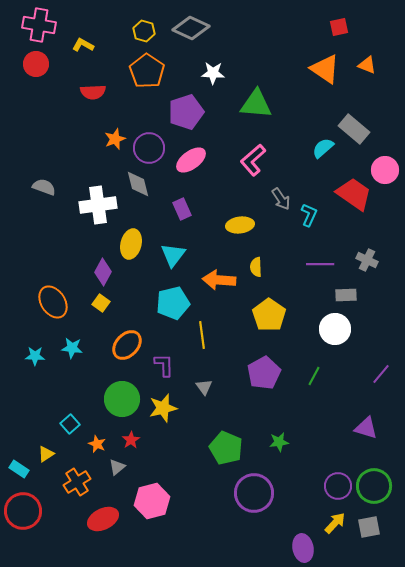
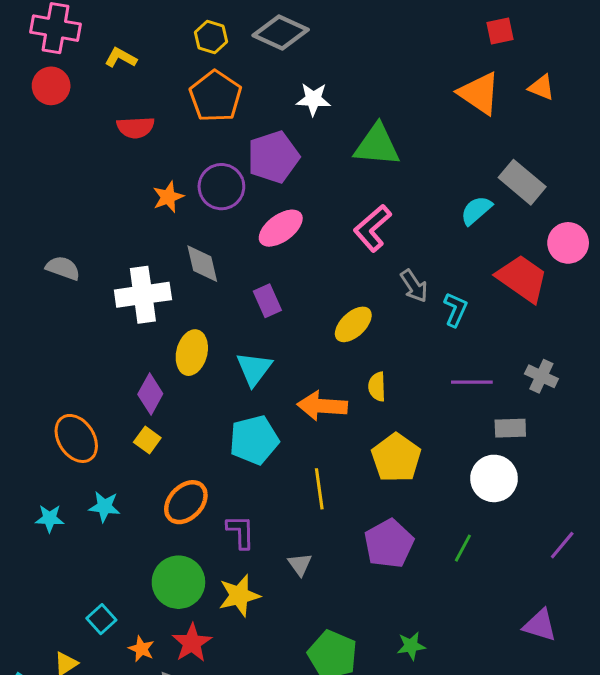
purple circle: (149, 148) -> (221, 187), moved
yellow ellipse: (240, 225) -> (353, 324), turned -36
yellow line: (202, 335) -> (319, 489), moved
red star: (131, 440) -> (192, 643), size x1.5

